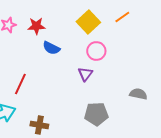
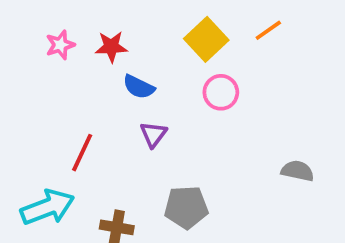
purple triangle: (85, 74) -> (153, 134), moved
gray pentagon: (96, 114) -> (186, 207), moved

